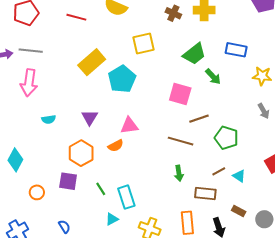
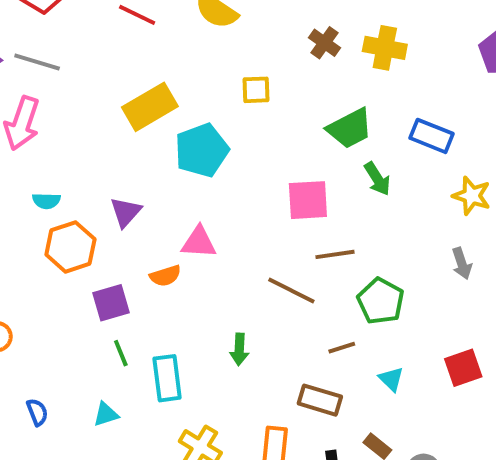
yellow square: (143, 43) -> (256, 90), size x0.7
pink square: (180, 94) -> (308, 200), turned -30
orange hexagon: (81, 153) -> (70, 247), moved
brown line: (219, 171) -> (342, 348), moved
green arrow: (179, 173) -> (239, 349), moved
purple square: (68, 181) -> (111, 303), moved, turned -36
cyan triangle: (112, 219) -> (106, 414), moved

